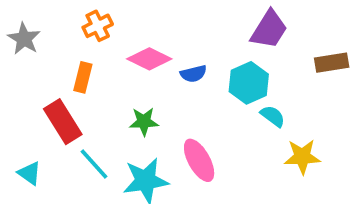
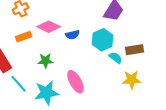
brown rectangle: (332, 63) -> (135, 50), moved
orange rectangle: (83, 77) -> (24, 37), moved, turned 56

